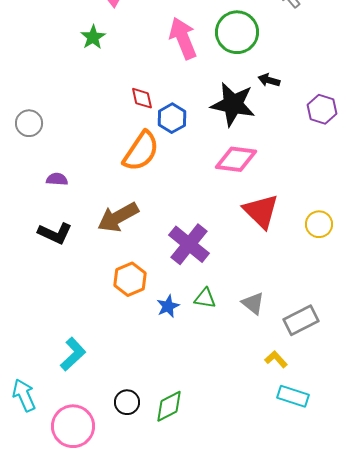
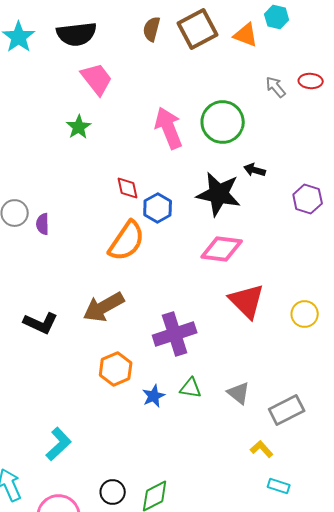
purple semicircle: (57, 179) -> (43, 224), moved, turned -95
purple cross: (189, 244) -> (175, 334), turned 33
cyan rectangle: (293, 396) -> (279, 486), size x0.7

